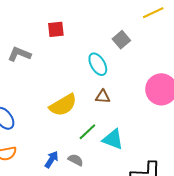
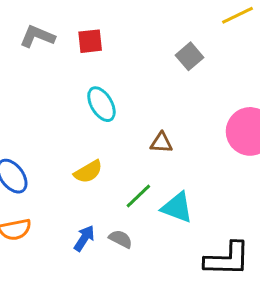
gray L-shape: (19, 54) -> (37, 36), moved
cyan ellipse: (98, 64) -> (101, 104), moved
yellow semicircle: (63, 105) -> (88, 172), moved, size x0.7

